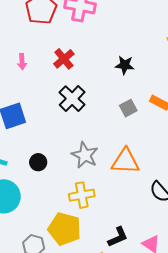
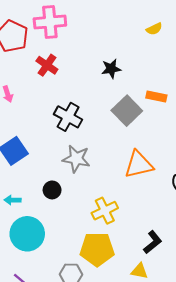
red cross: (64, 59) -> (47, 65), moved
gray square: (128, 108) -> (127, 111), size x1.6
gray star: (85, 155) -> (76, 159), moved

